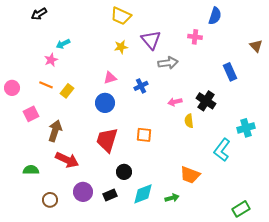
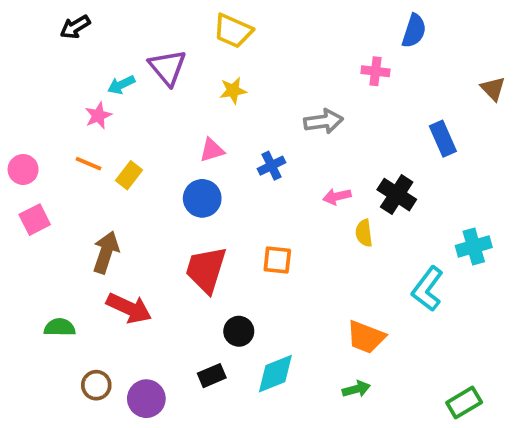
purple triangle: (151, 40) -> (168, 67), moved
pink square: (31, 114) -> (35, 220), moved
purple circle: (83, 192) -> (146, 399), moved
green arrow: (172, 198) -> (356, 389), moved

